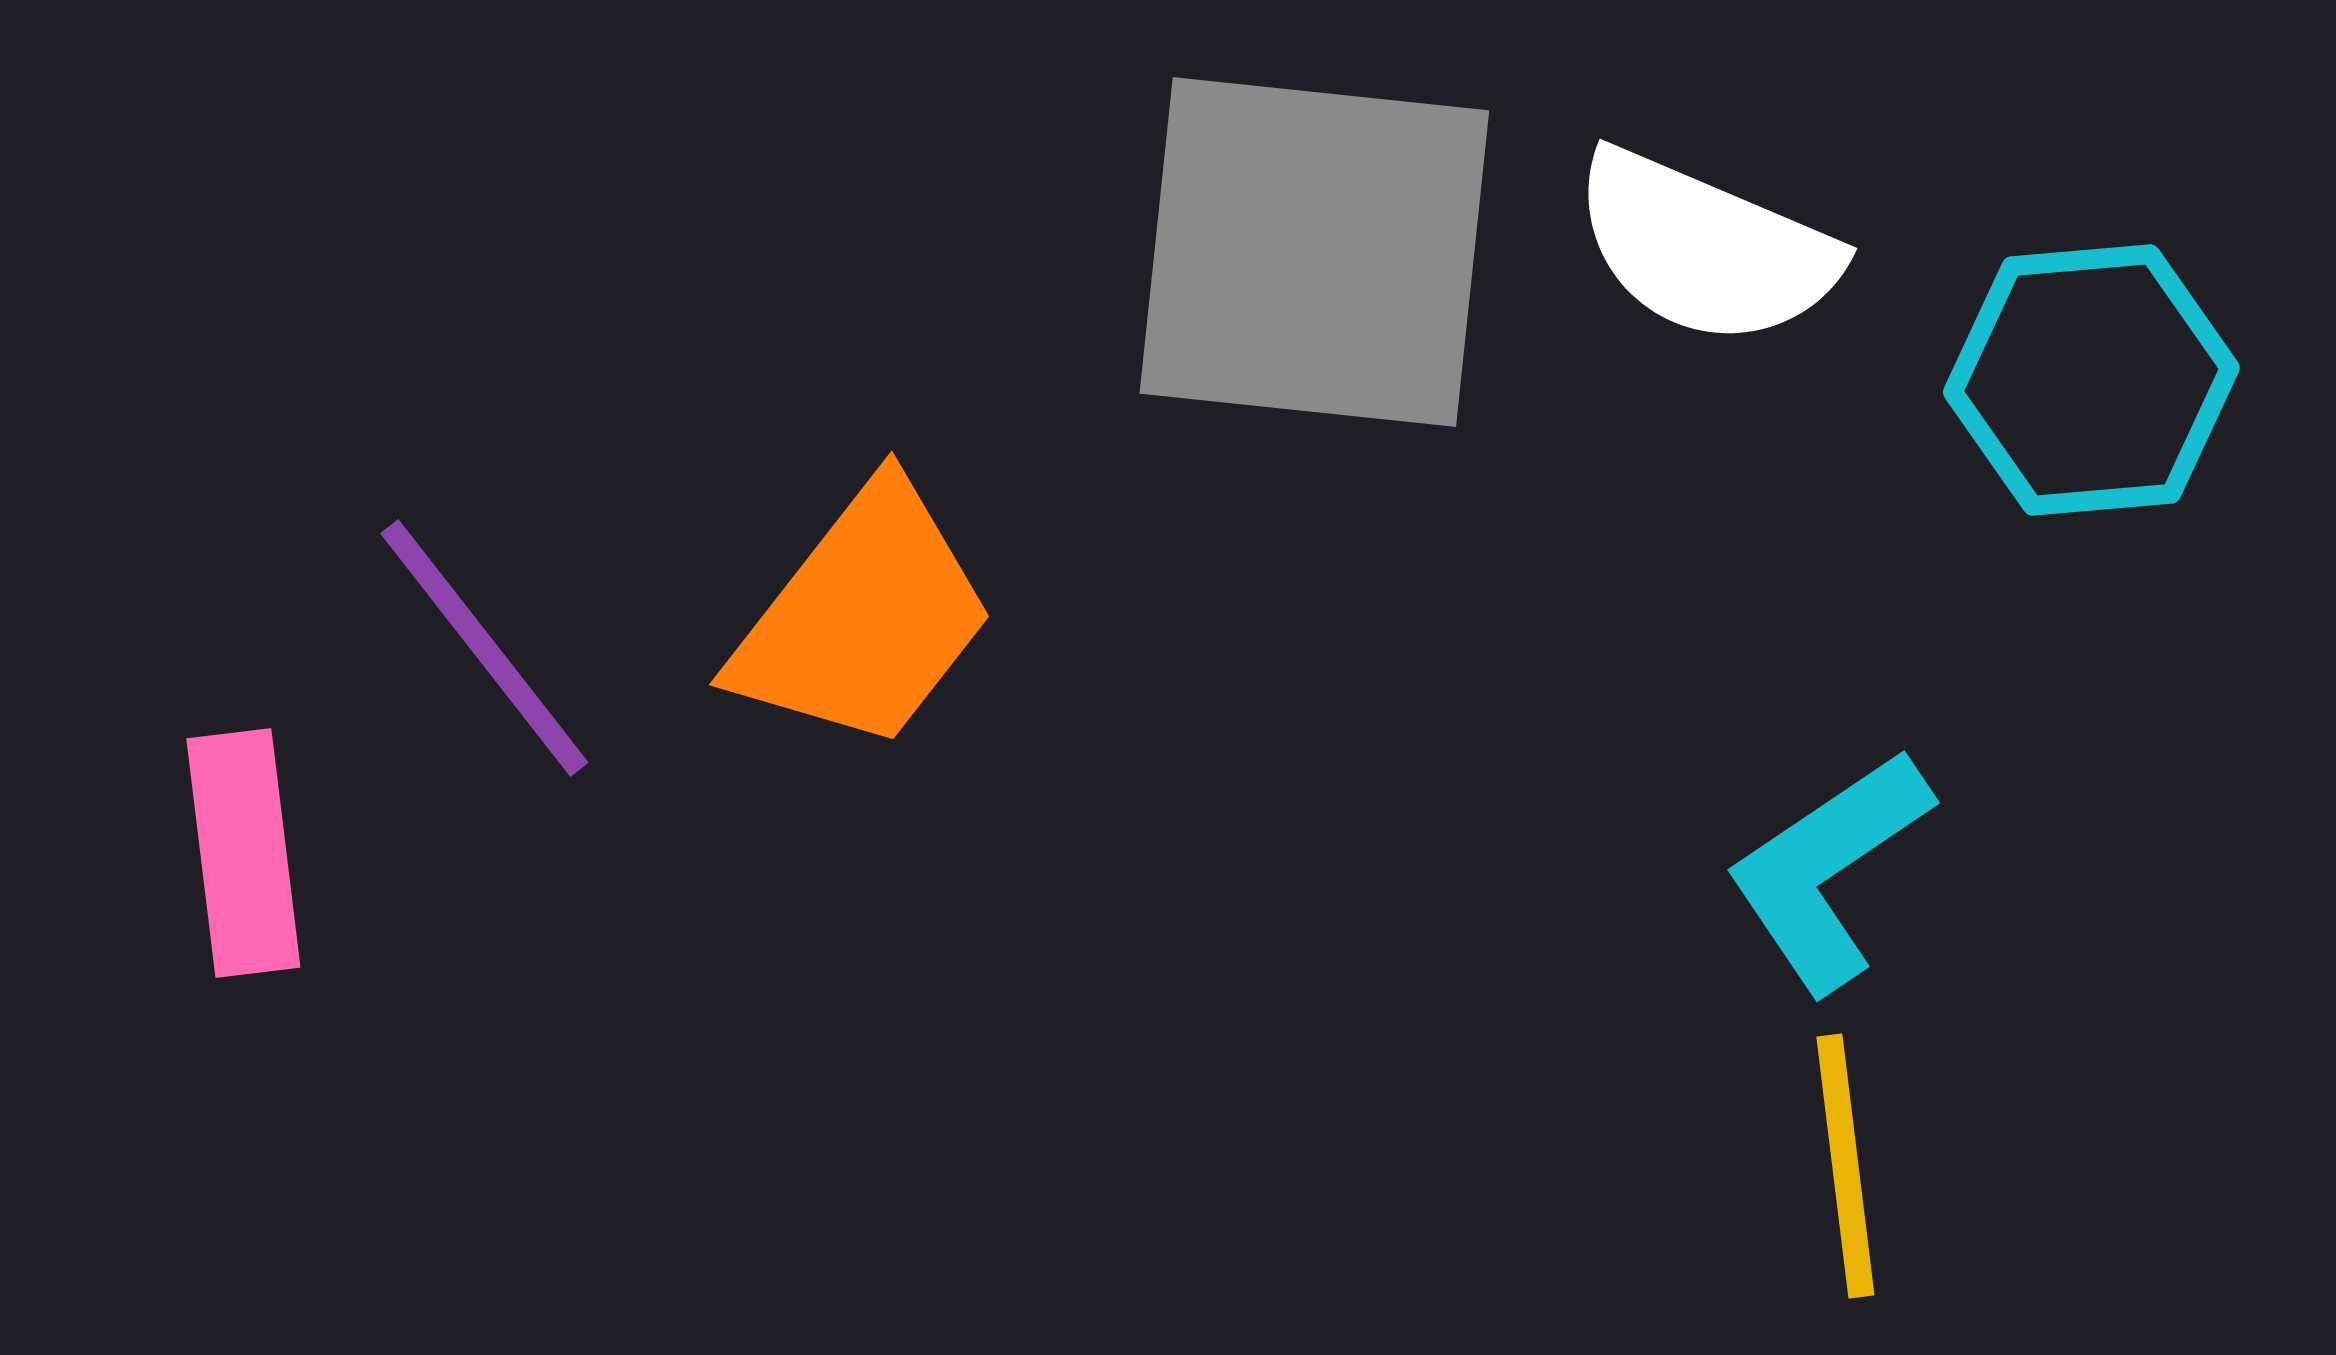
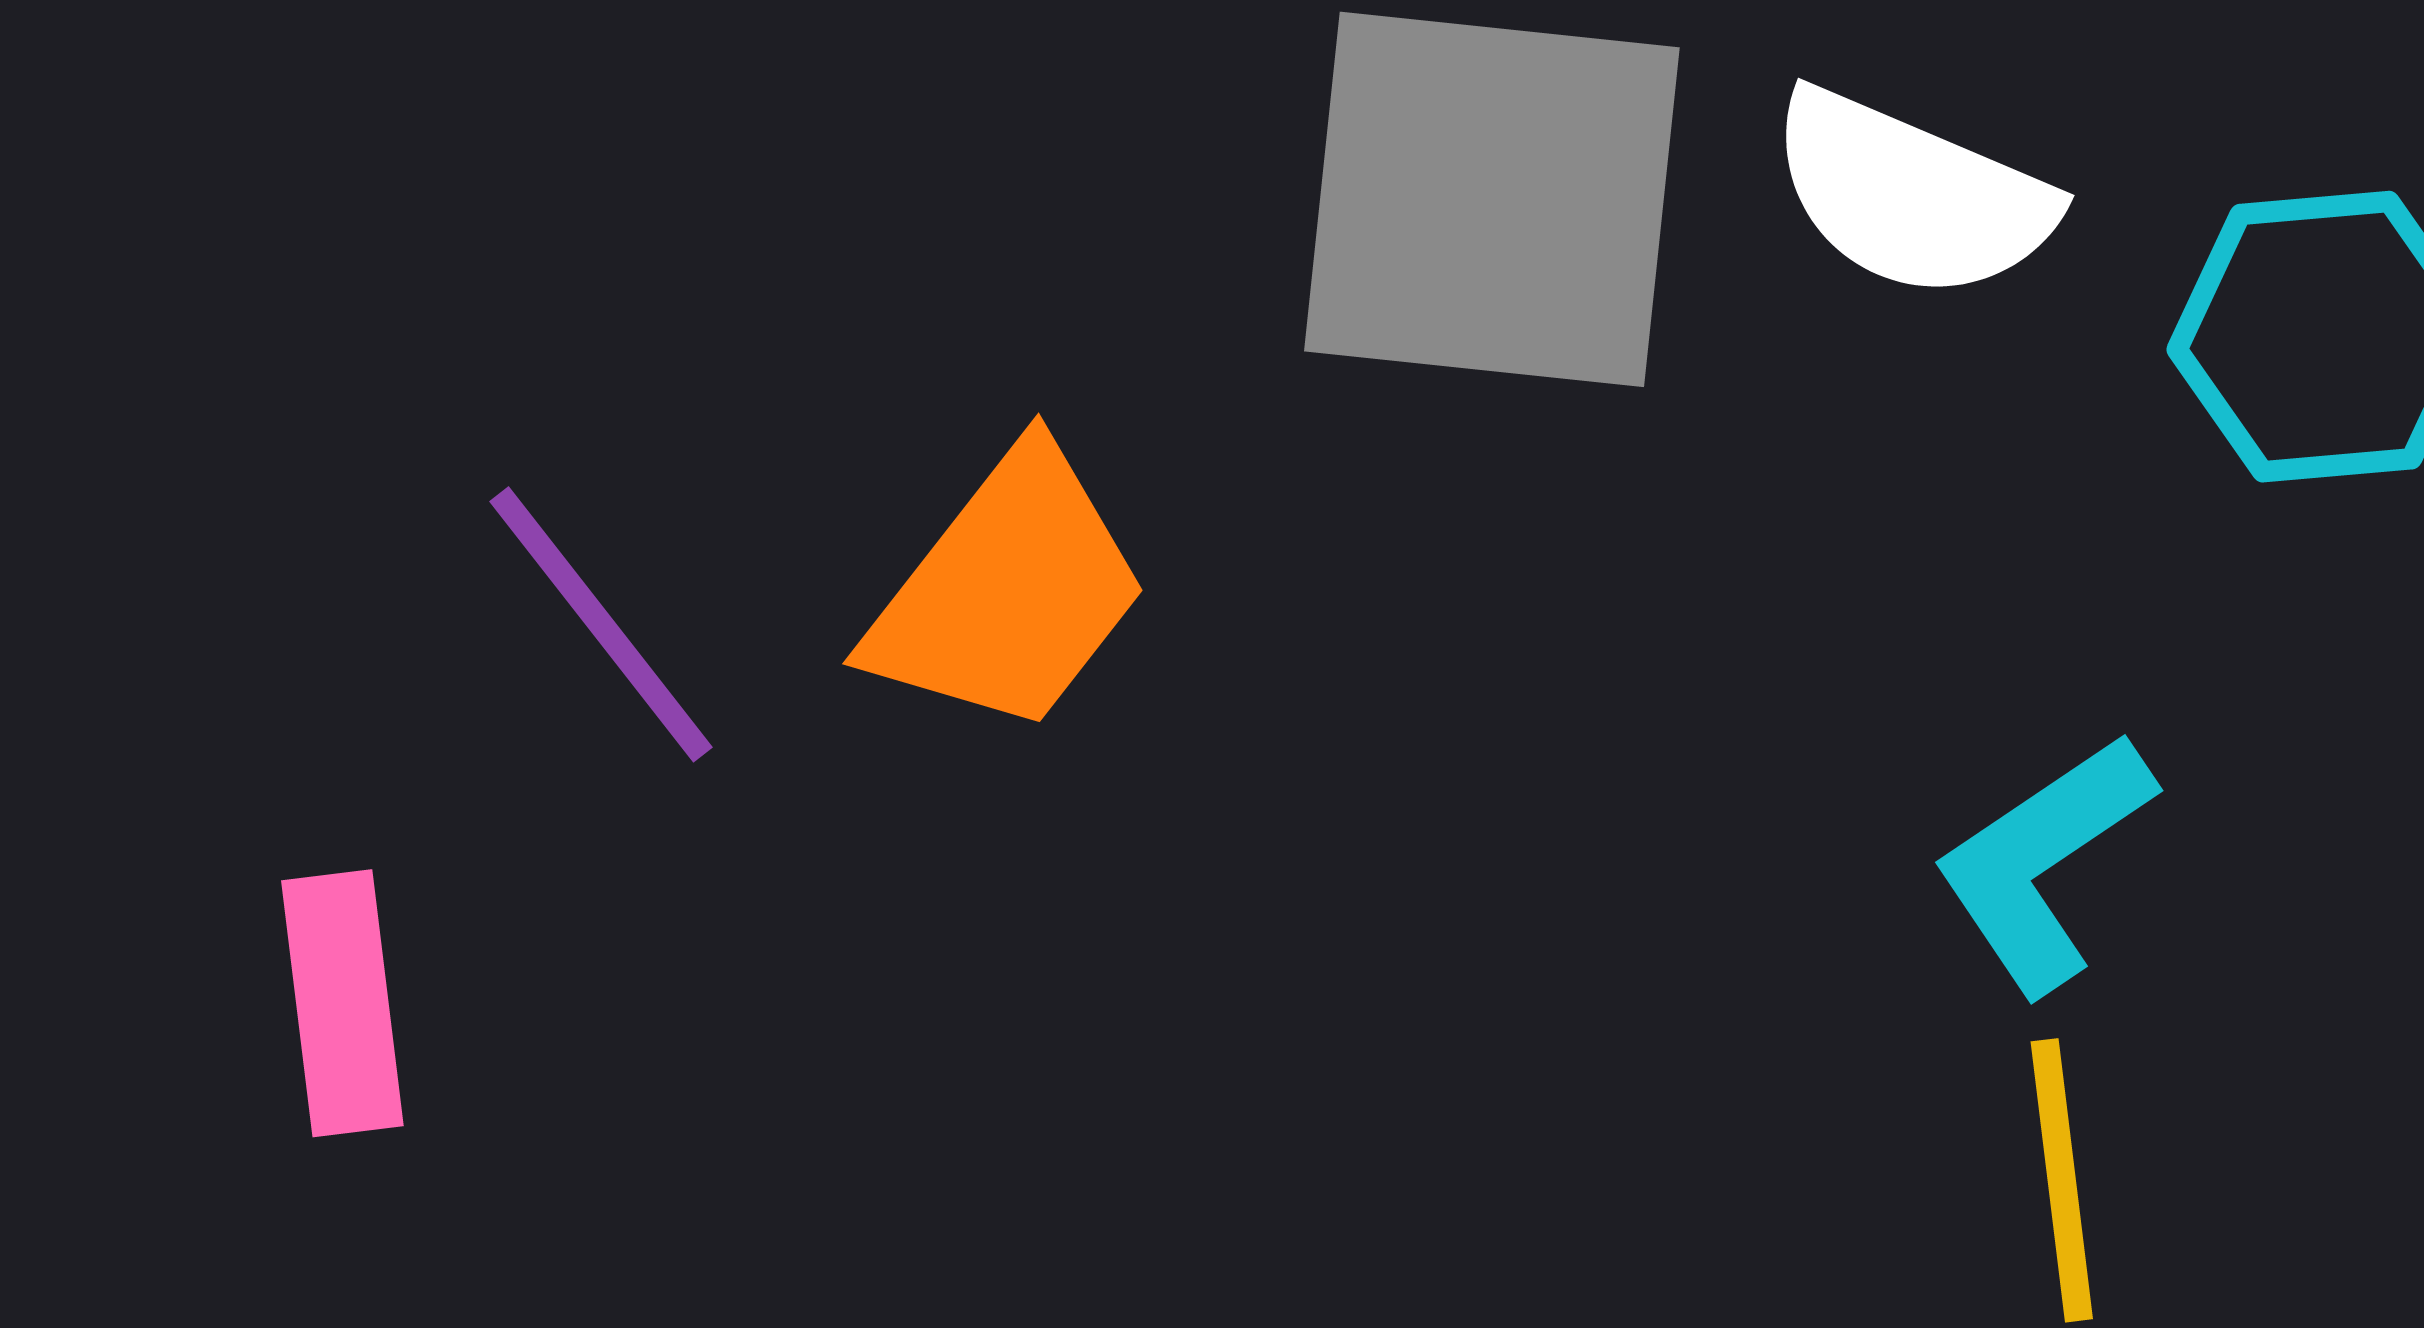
pink rectangle: (243, 853) -> (342, 1003), moved

